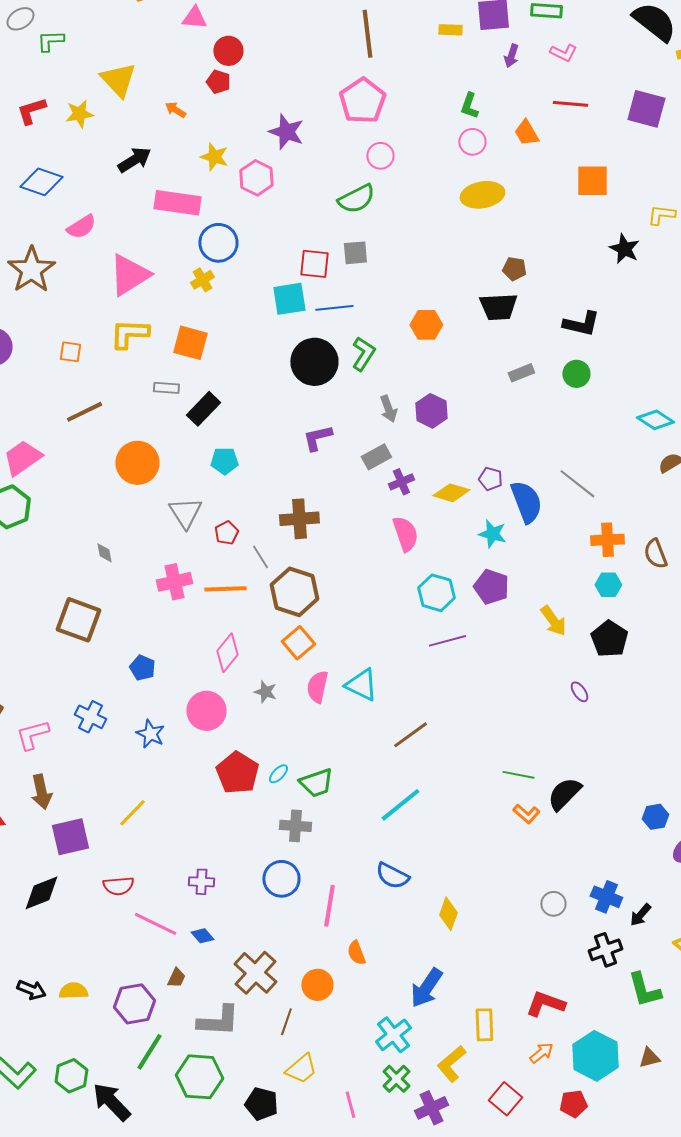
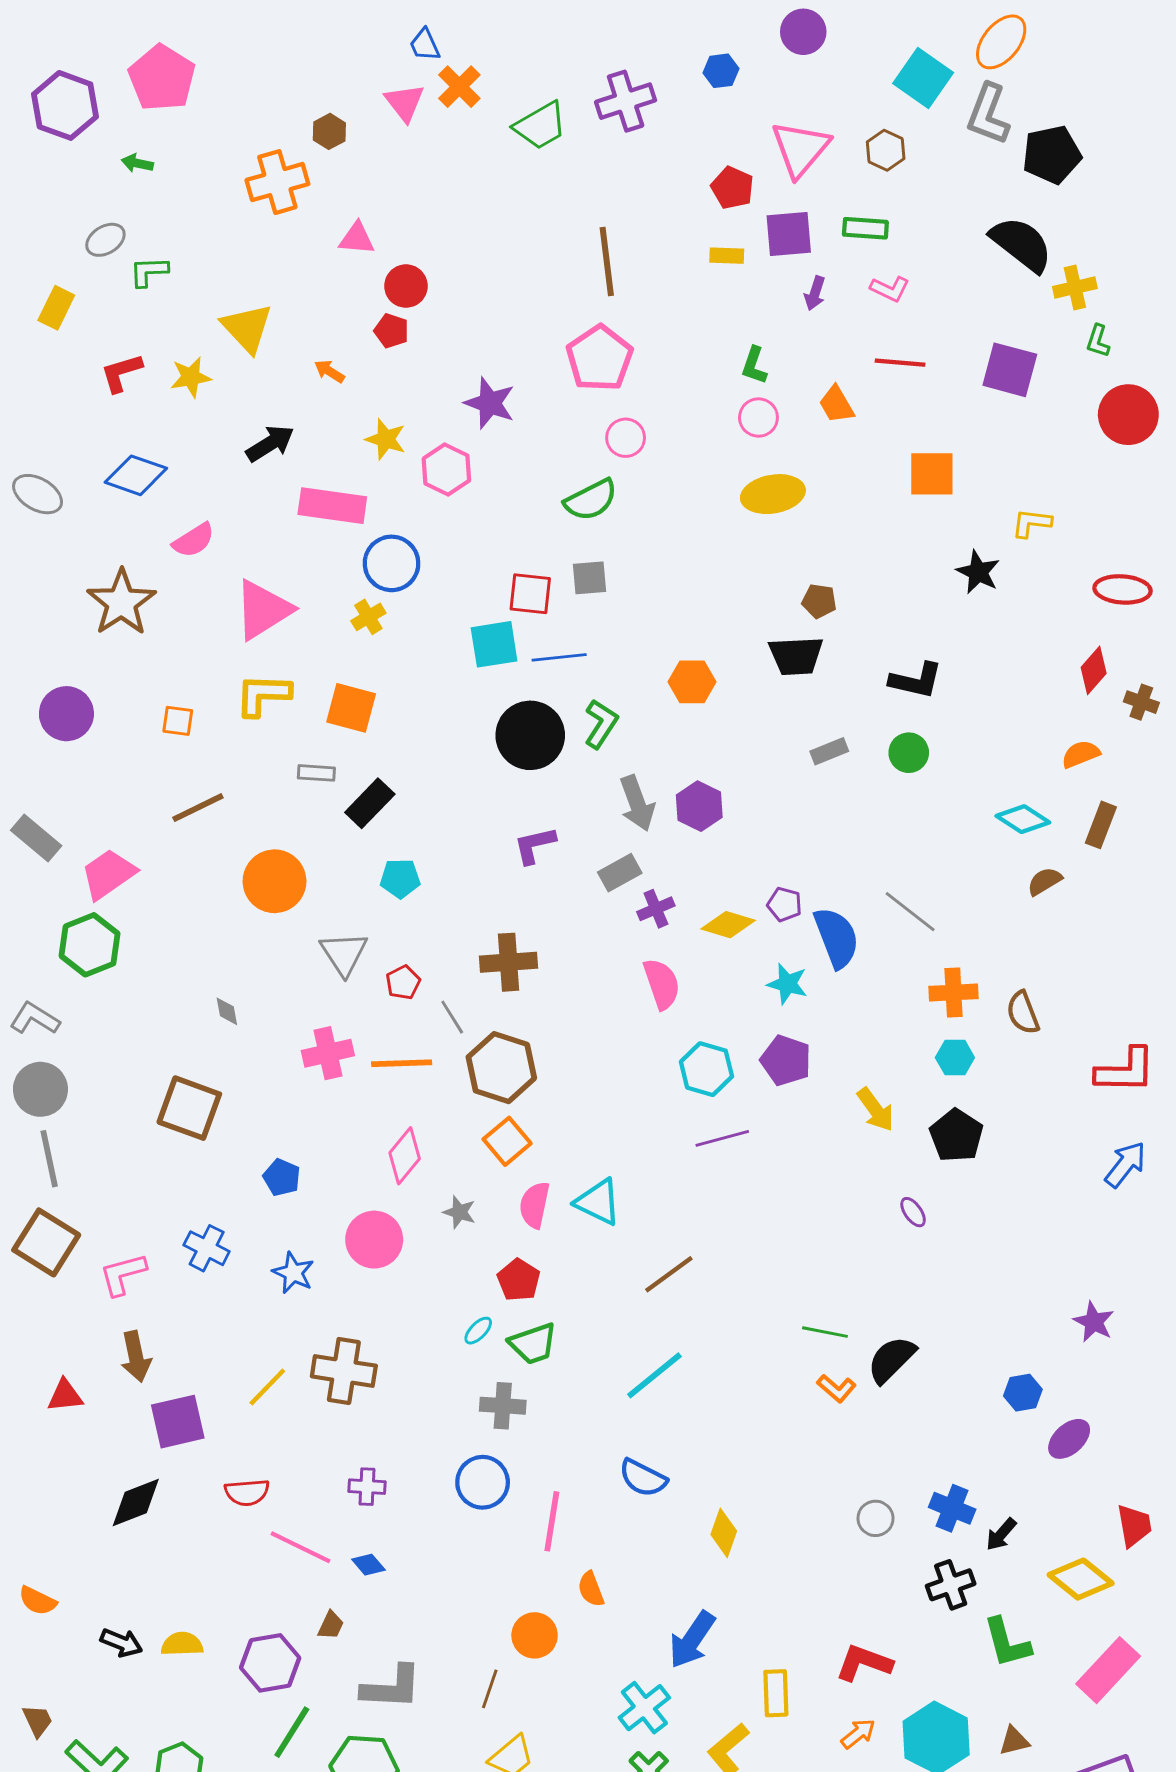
gray arrow: (388, 409) -> (637, 803), size x1.4
red pentagon: (237, 773) -> (519, 1280), moved, size x0.7
brown cross: (255, 973) -> (344, 1371), moved, turned -33

